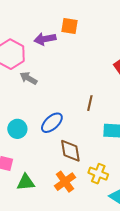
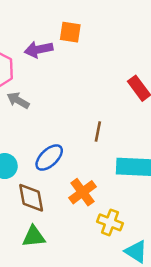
brown diamond: (70, 151) -> (31, 198), moved
green triangle: (26, 182) -> (34, 237), moved
orange cross: (65, 182) -> (82, 192), moved

